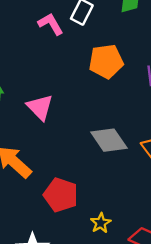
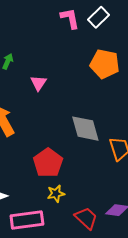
pink triangle: (40, 107) -> (38, 83), size x0.7
red pentagon: (61, 195) -> (48, 163), moved

